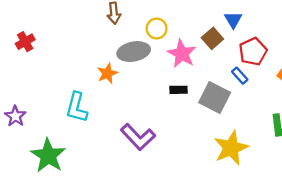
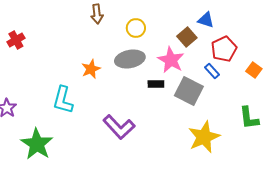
blue triangle: (233, 20) -> (206, 20), turned -42
gray ellipse: (134, 52) -> (130, 59), moved
pink star: (182, 54) -> (171, 60), moved

